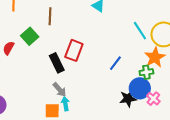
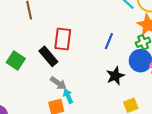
green square: (30, 36) -> (16, 60), moved
black star: (128, 99) -> (115, 76), moved

